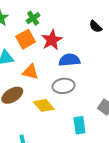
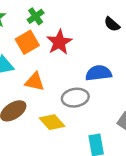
blue semicircle: (69, 60) -> (99, 73), moved

